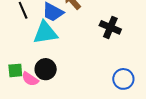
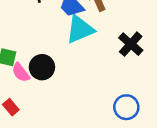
cyan triangle: (45, 33) -> (80, 29), moved, turned -32

